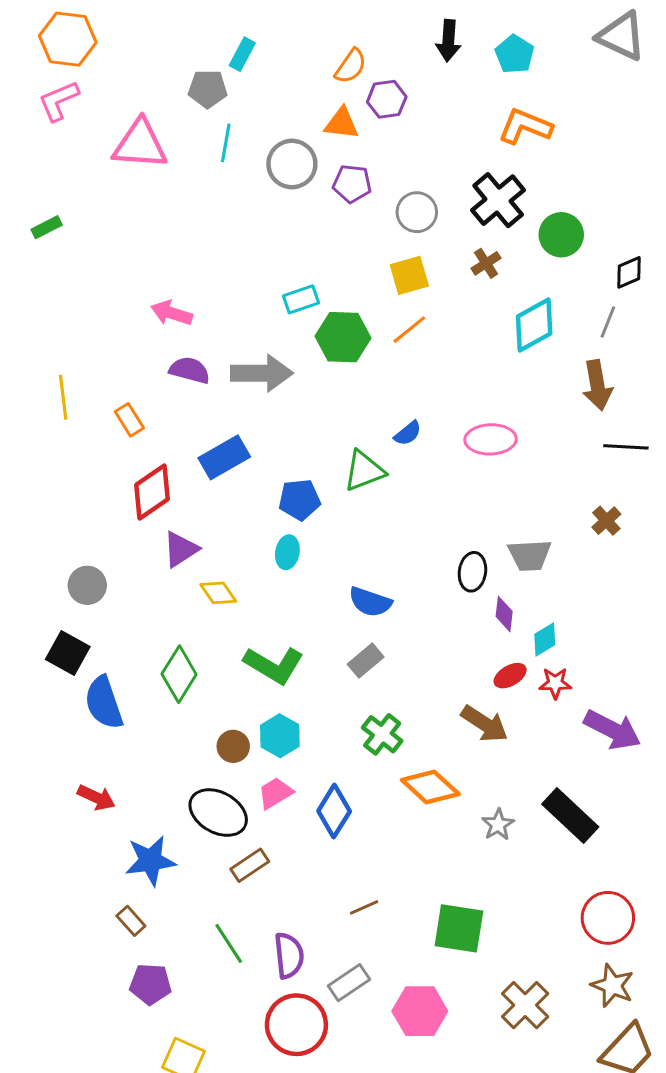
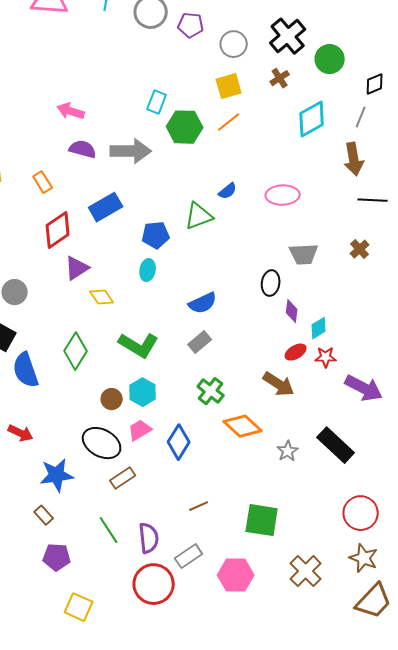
cyan rectangle: (301, 299) -> (157, 102), turned -50
gray trapezoid: (530, 555) -> (304, 254), moved
blue semicircle: (370, 602) -> (203, 303), turned -44

